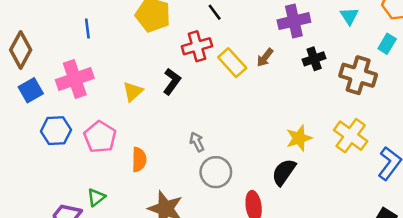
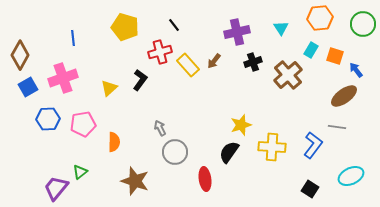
brown cross: (358, 75) -> (288, 75), turned 32
yellow cross: (351, 136) -> (272, 147), moved, turned -32
pink pentagon: (100, 137) -> (83, 124), turned 30

